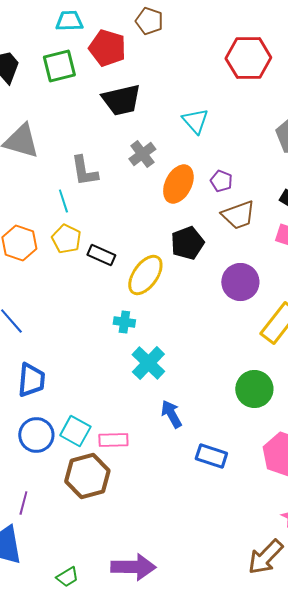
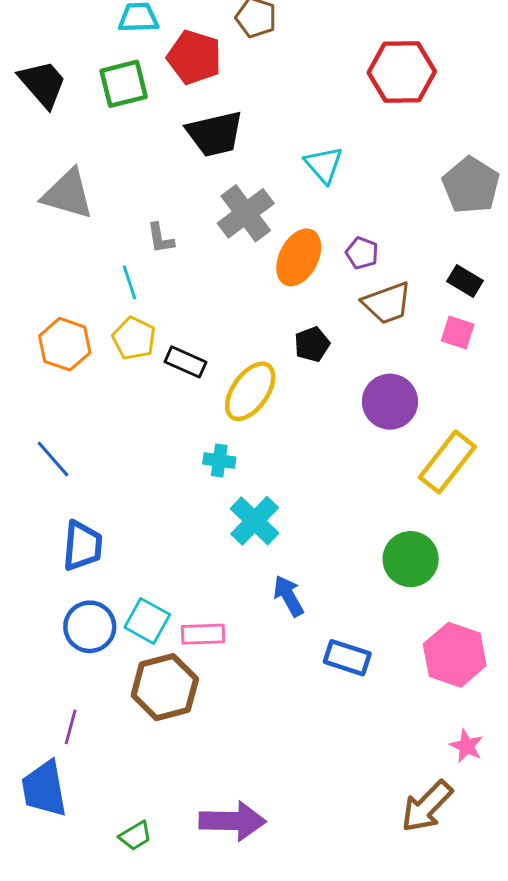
gray cross: (142, 154) -> (246, 213), size x1.4
gray L-shape: (84, 171) -> (160, 238), size x0.7
black pentagon: (187, 243) -> (312, 344), size x0.7

